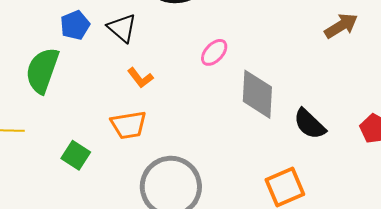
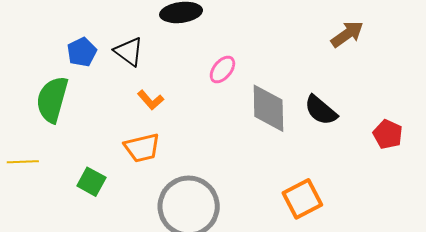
black semicircle: (310, 124) -> (321, 110), moved

